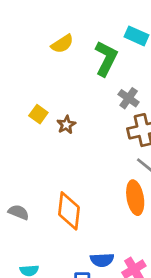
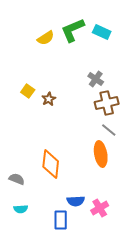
green L-shape: (106, 58) -> (73, 30), moved, turned -140
gray semicircle: (19, 212) -> (17, 179), moved

